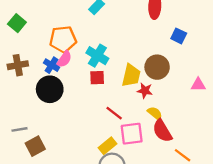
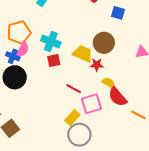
yellow trapezoid: (131, 75) -> (83, 54), turned -70

